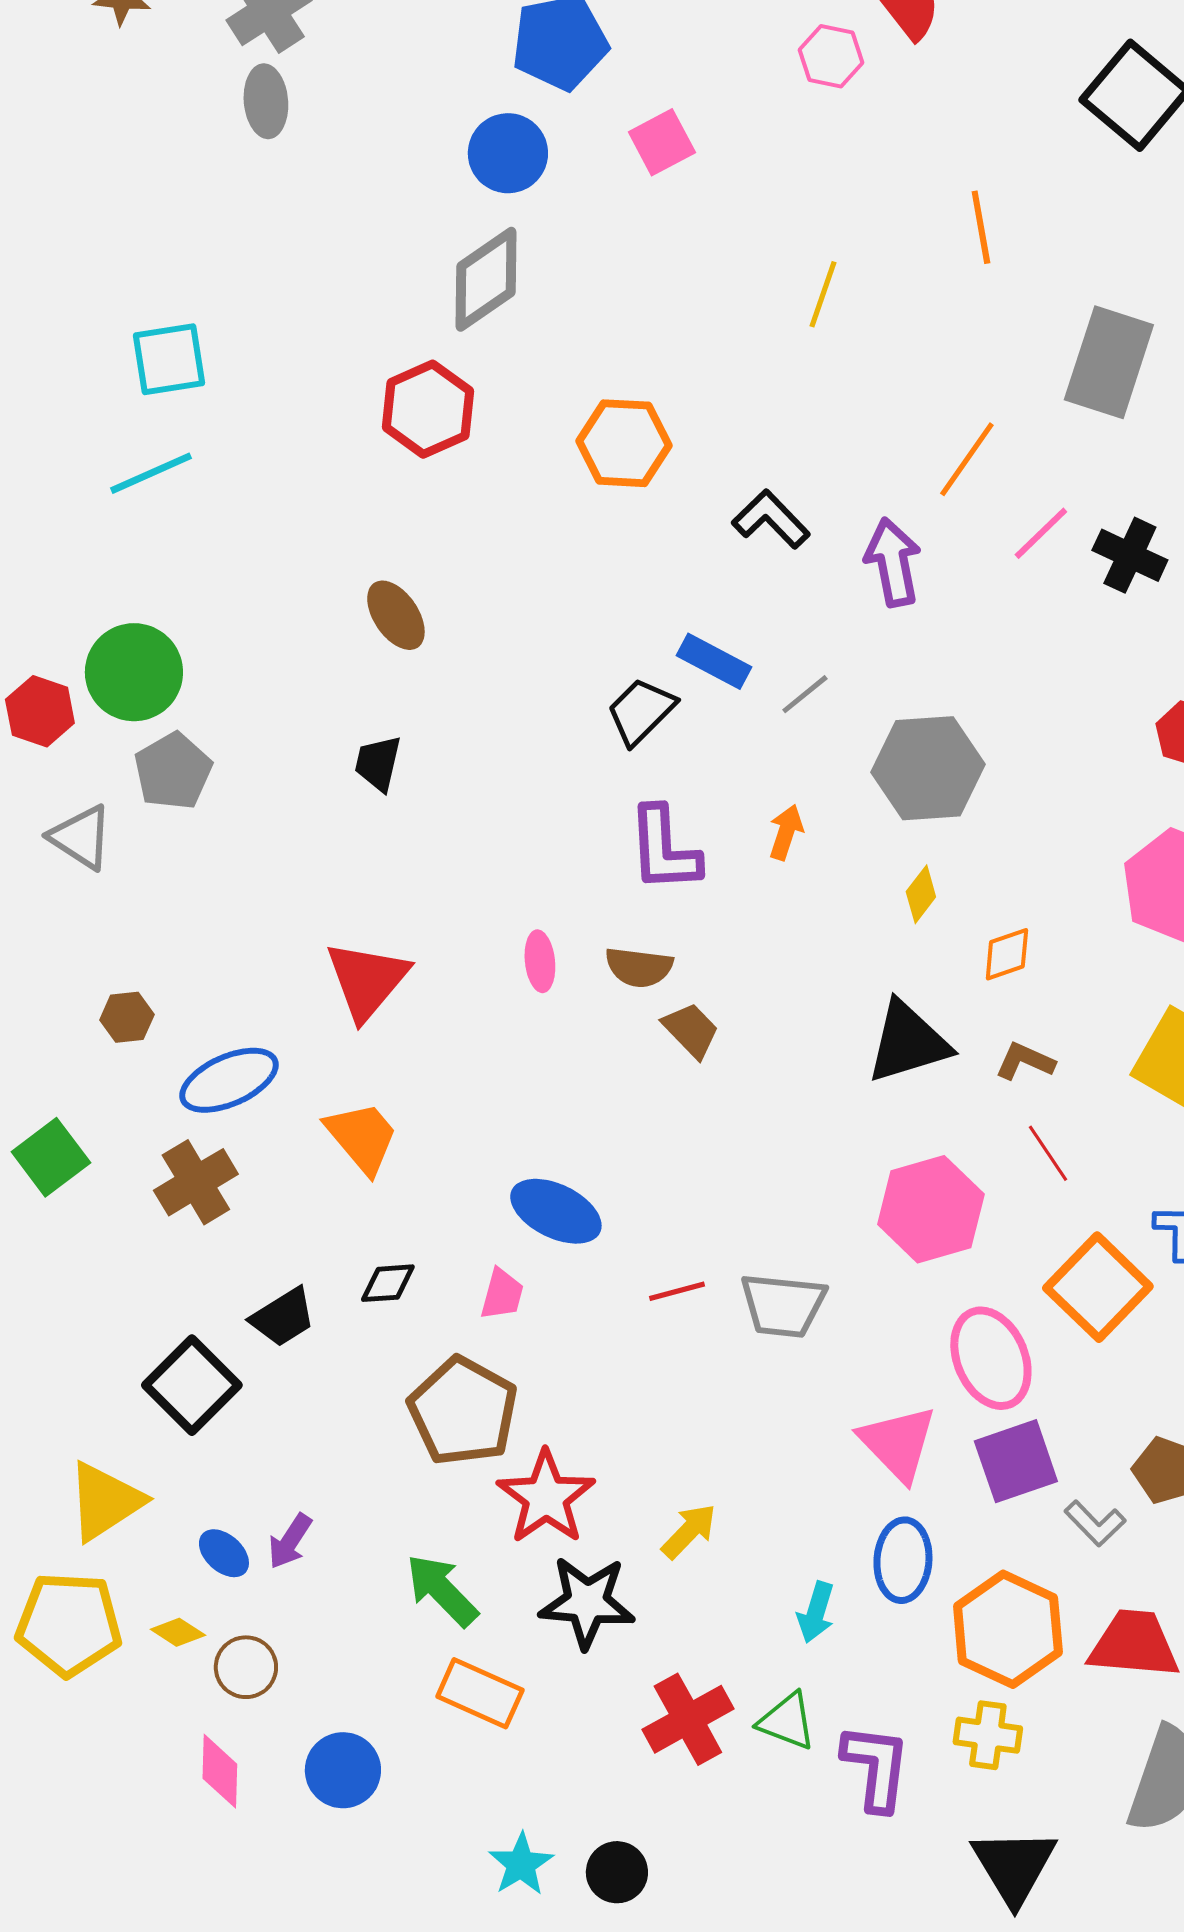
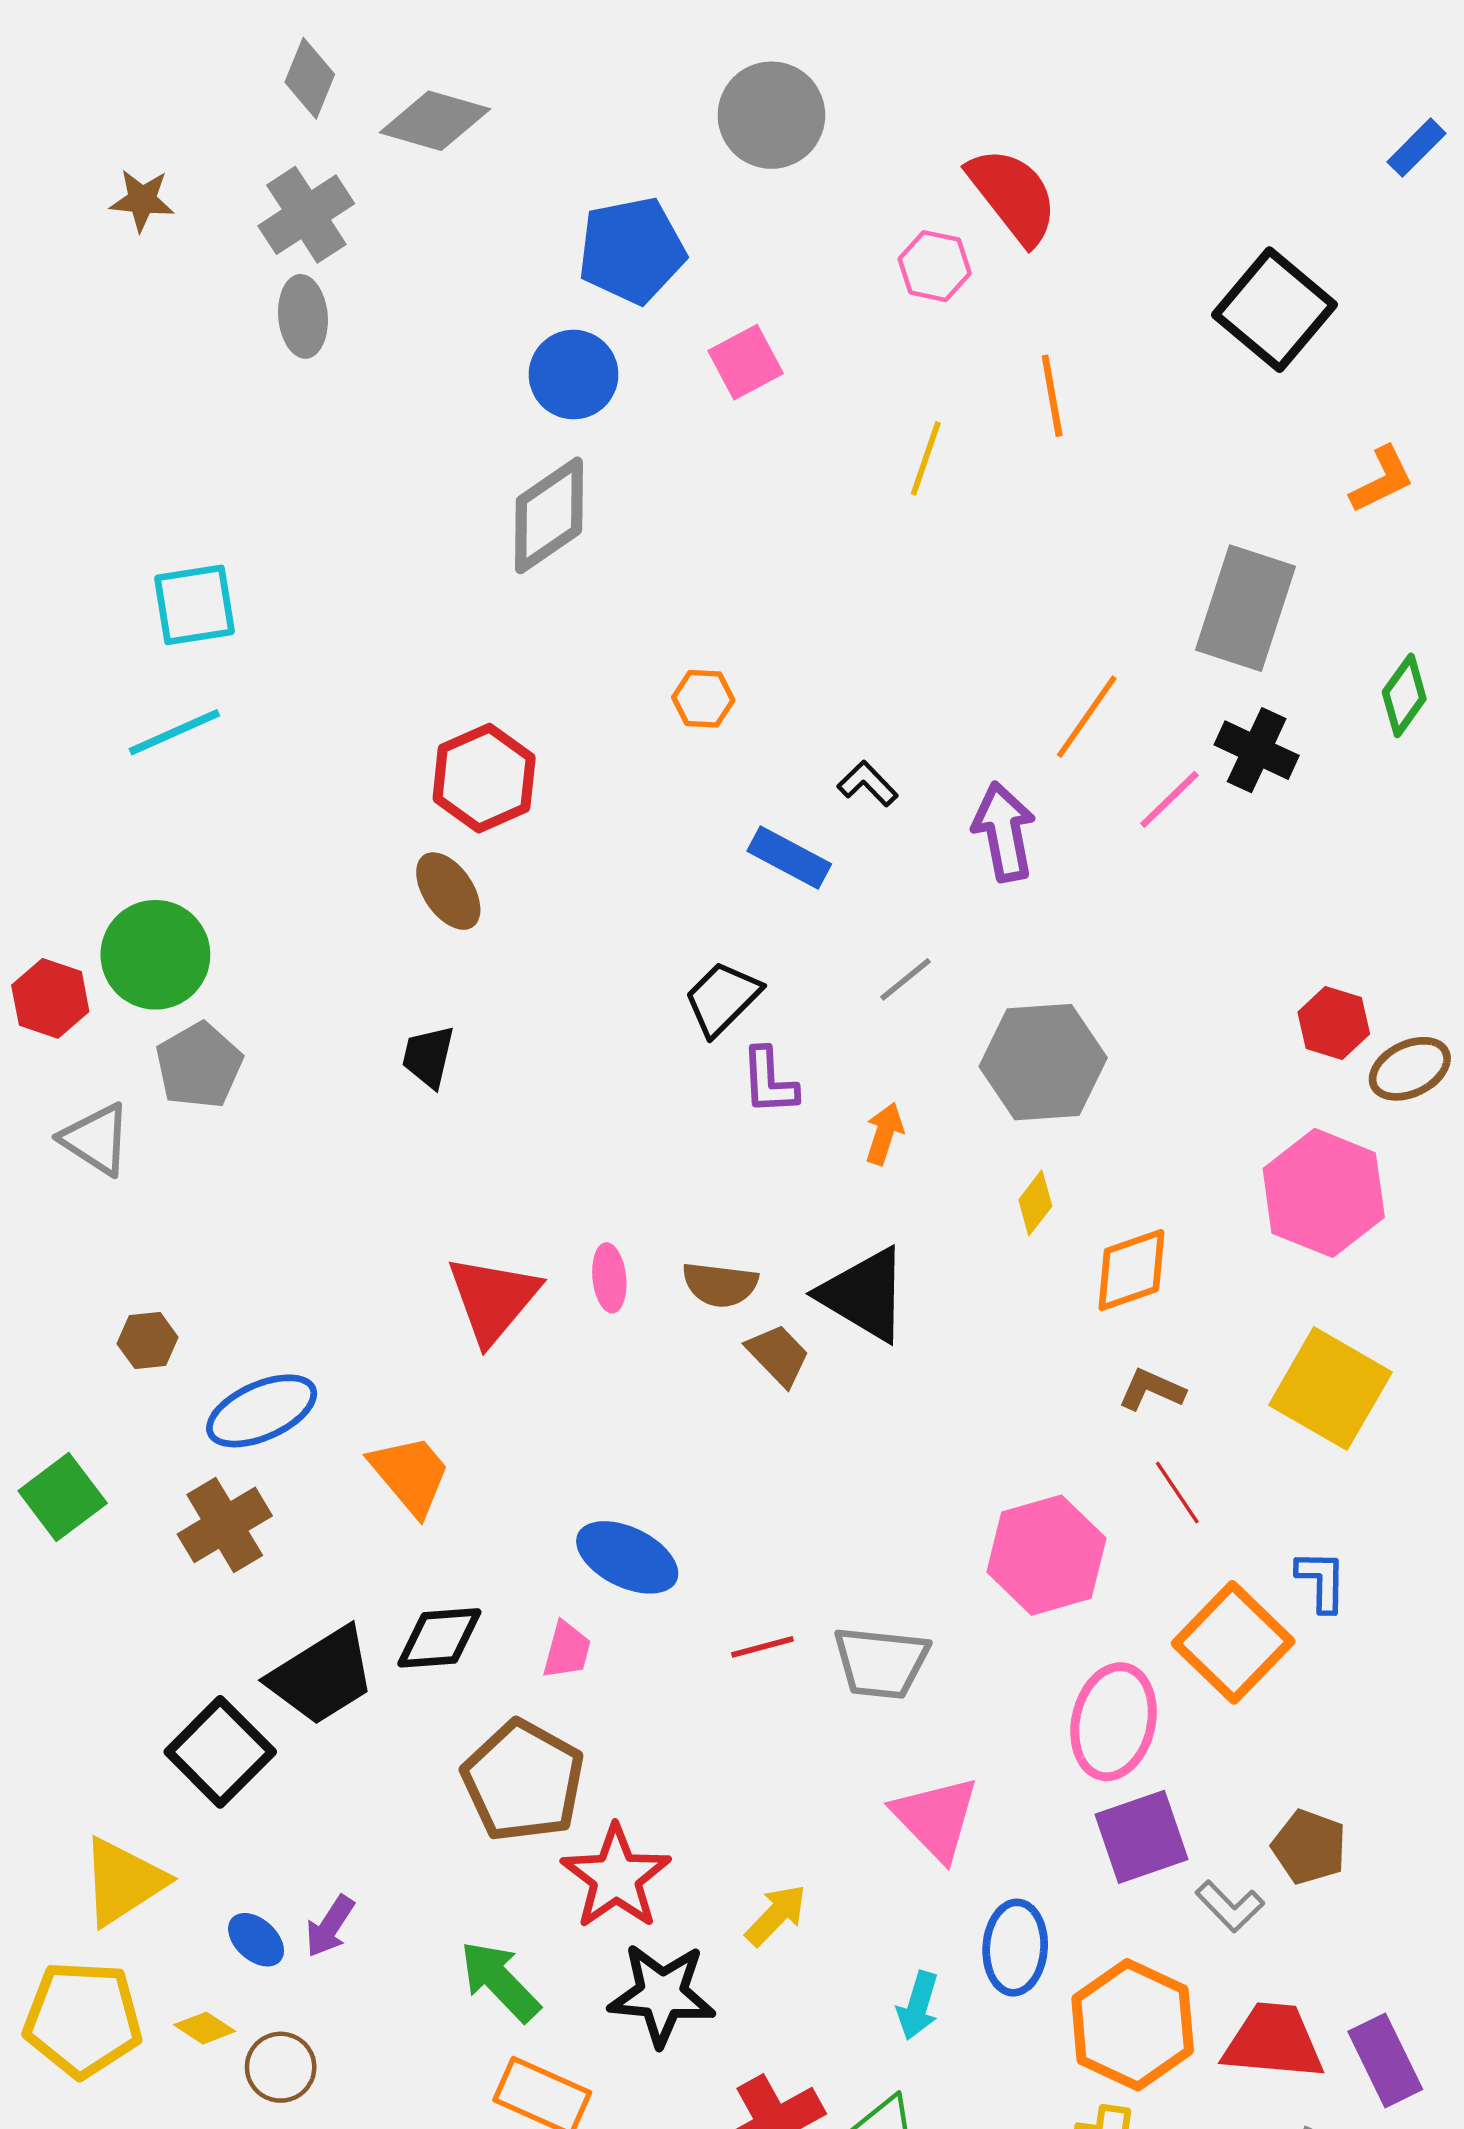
orange line: (981, 227) -> (1052, 396), moved
yellow line: (823, 294) -> (926, 458), moved
red hexagon: (428, 409) -> (484, 778), moved
orange hexagon: (624, 443) -> (703, 699), size x0.6
black L-shape: (771, 519) -> (868, 784), size x0.7
black cross: (1130, 555) -> (1257, 750), moved
blue rectangle: (714, 661) -> (789, 858), moved
purple L-shape: (664, 849) -> (769, 1081), moved, size x0.7
orange diamond: (1007, 954) -> (1131, 1270), size x1.4
red triangle: (367, 980) -> (493, 1299), moved
black triangle: (908, 1042) -> (864, 1295), moved, turned 48
black diamond: (388, 1283) -> (439, 1638), size x1.4
black trapezoid: (283, 1317) -> (322, 1676), size x1.5
pink ellipse: (991, 1358) -> (1114, 1722), turned 36
pink triangle: (898, 1443) -> (936, 1818), moved

